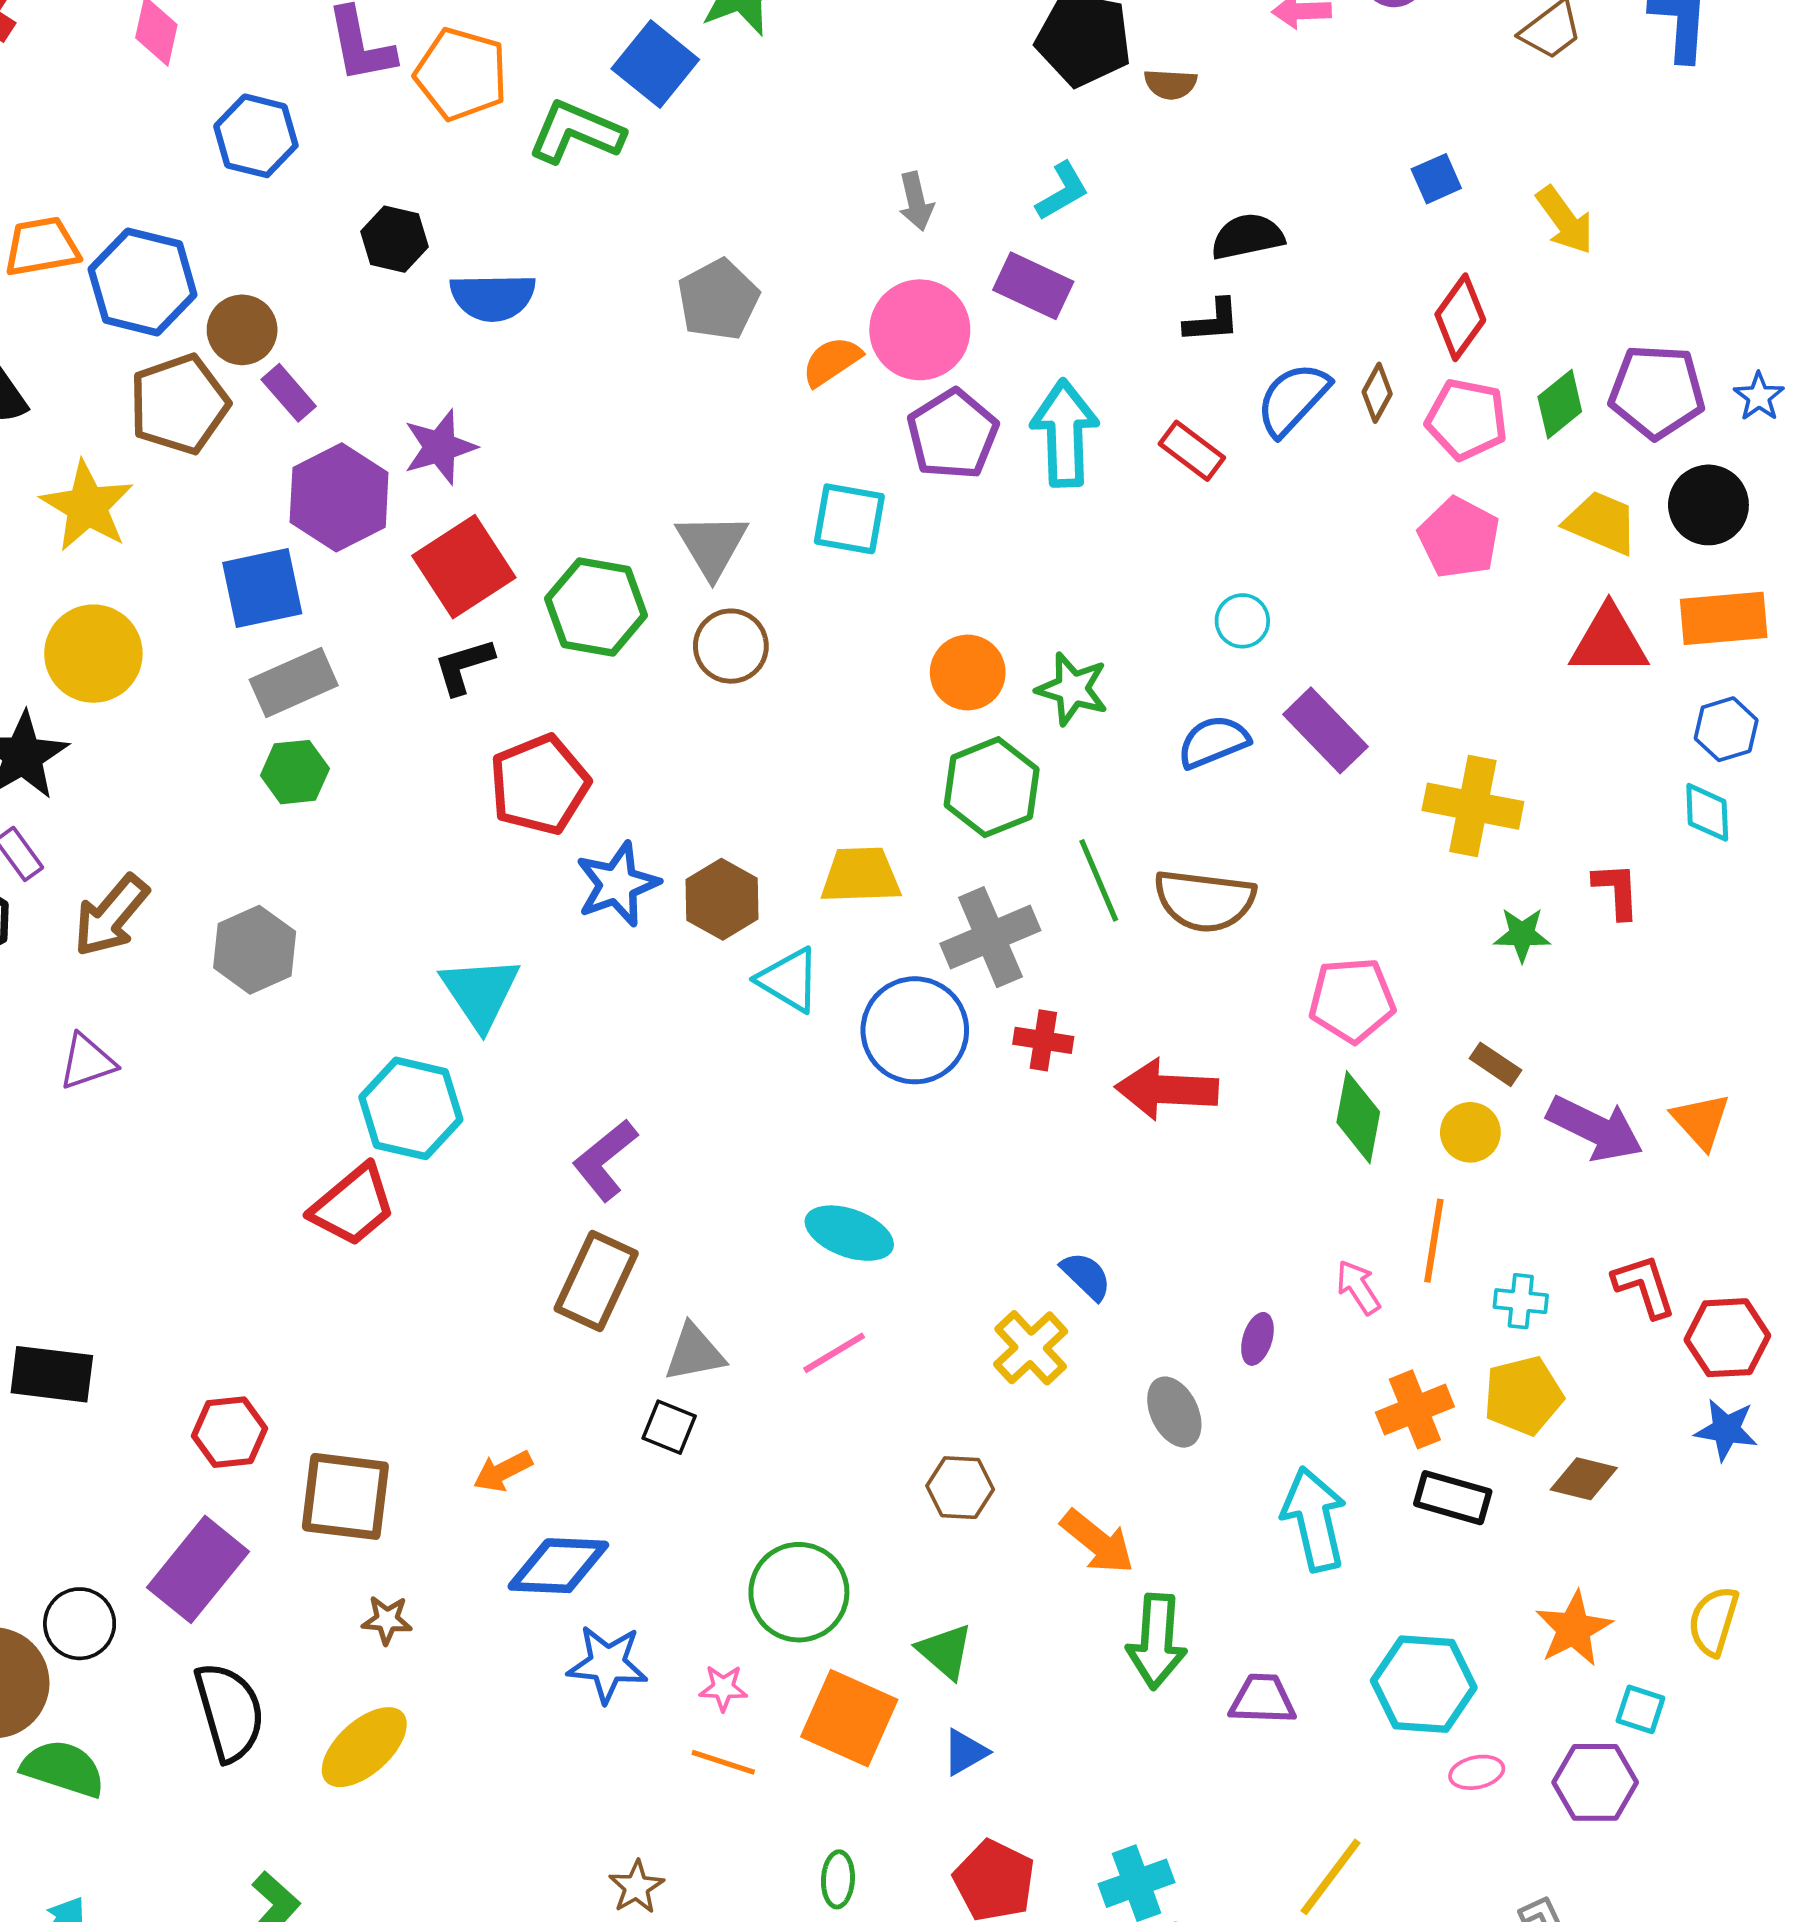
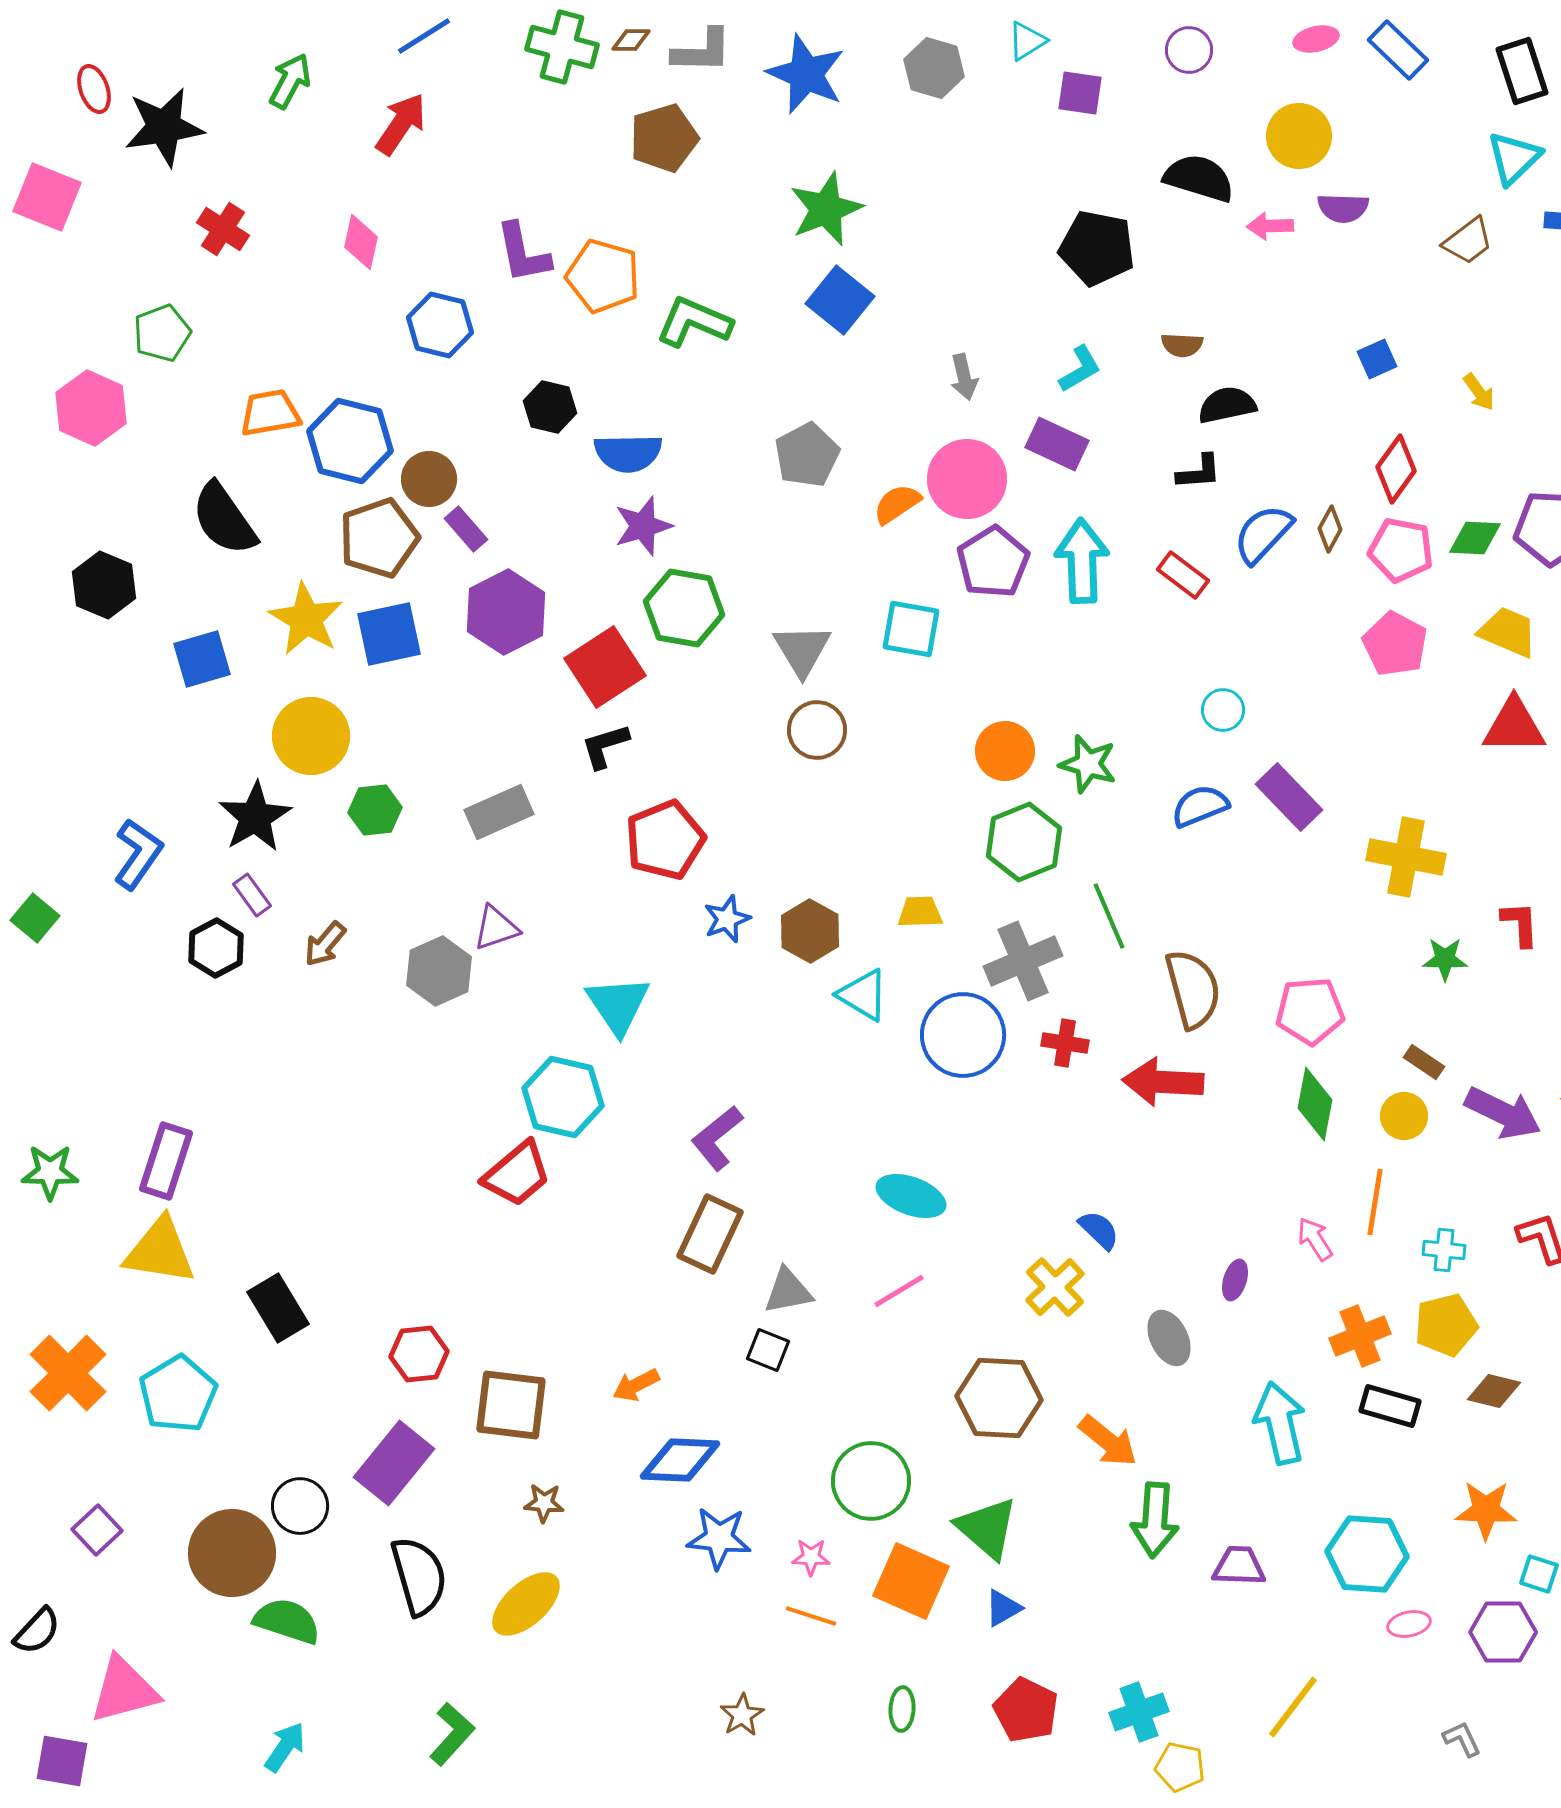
blue square: (655, 64) -> (840, 300), moved
brown semicircle: (1171, 84) -> (1182, 345), moved
yellow arrow: (1565, 220) -> (1479, 392), size x0.7
green diamond: (1560, 404) -> (1475, 538), turned 42
purple star: (440, 447) -> (643, 526), moved
blue square: (262, 588) -> (389, 634), moved
green hexagon: (596, 607) -> (684, 608), moved
gray rectangle: (294, 683) -> (499, 812), moved
green hexagon: (295, 772) -> (375, 810), moved
yellow trapezoid: (861, 875) -> (920, 912), size x0.7
blue star: (617, 884) -> (727, 919), size x0.7
brown semicircle: (1205, 901) -> (1193, 989), moved, turned -112
brown arrow: (111, 916) -> (325, 944), size x0.7
purple triangle: (87, 1062) -> (496, 928), moved
black rectangle: (52, 1374) -> (278, 1308), turned 52
brown hexagon: (960, 1488) -> (999, 1398), size x1.6
orange star: (1574, 1629) -> (1486, 1510), turned 30
green triangle: (945, 1651) -> (987, 1528), size x1.4

